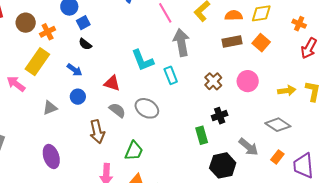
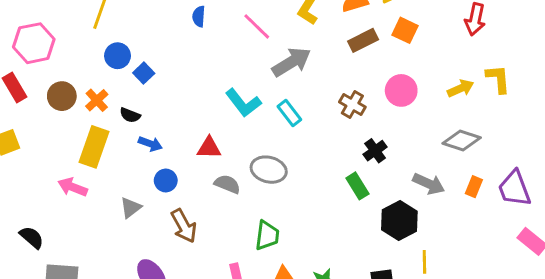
gray arrow: (181, 42) -> (291, 62), turned 84
black semicircle: (85, 44) -> (130, 115), moved
brown arrow: (97, 132) -> (184, 226), moved

